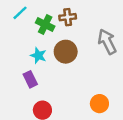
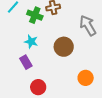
brown circle: (66, 52) -> (64, 47), moved

